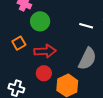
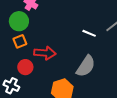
green circle: (40, 21) -> (19, 21), moved
red circle: (44, 73) -> (25, 67), moved

